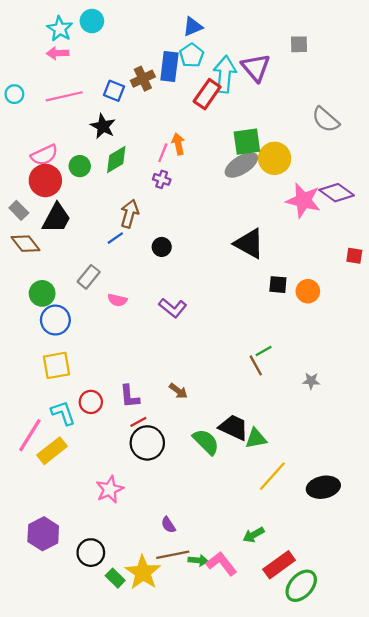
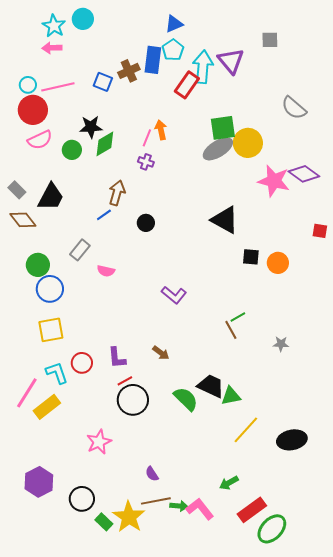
cyan circle: (14, 94) -> (28, 85), moved
black star: (103, 126) -> (91, 127), moved, turned -30
red circle: (45, 180) -> (33, 110), moved
purple L-shape: (173, 308) -> (174, 295), moved

